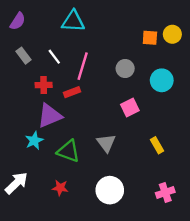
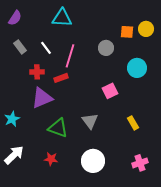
gray circle: (125, 68) -> (106, 48), moved
cyan star: (34, 141) -> (12, 119), moved

